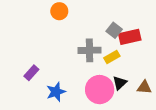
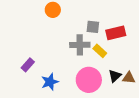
gray square: (114, 30) -> (93, 27), moved, turned -32
yellow rectangle: (112, 57) -> (100, 51), turned 72
black triangle: (120, 83) -> (115, 76), moved

